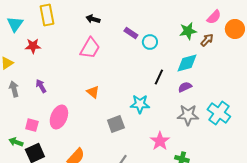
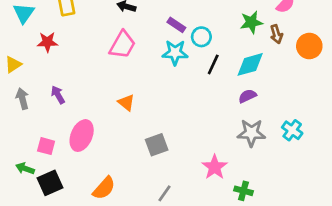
orange circle: (235, 29) -> (309, 46), moved
brown arrow: (207, 40) -> (276, 34), turned 120
black line: (159, 77) -> (213, 64), moved
cyan star: (140, 104) -> (175, 53), moved
cyan cross: (219, 113) -> (292, 130), size x0.7

